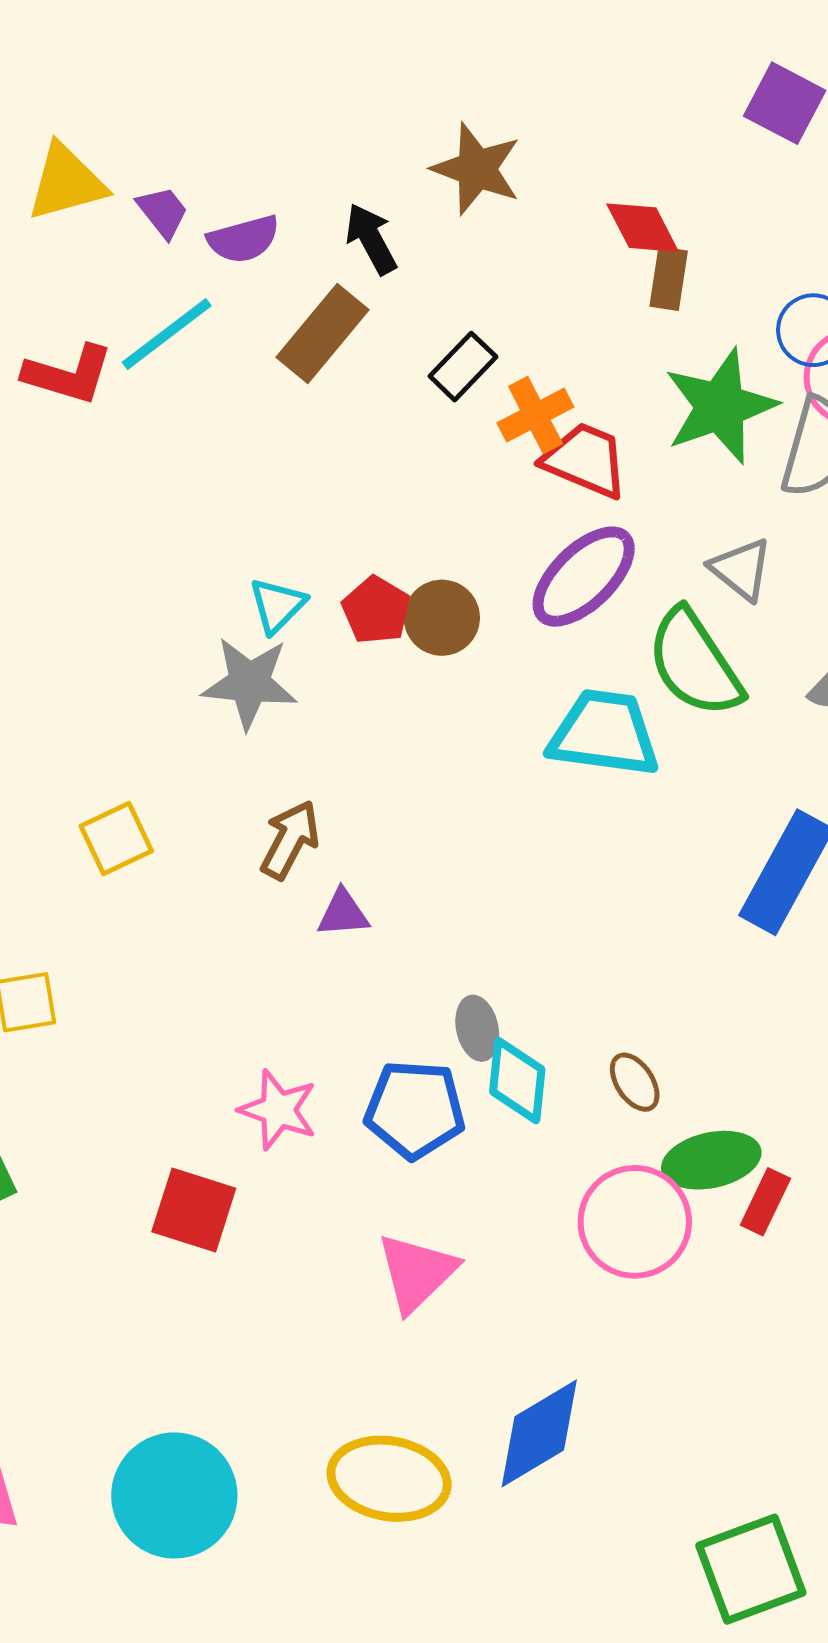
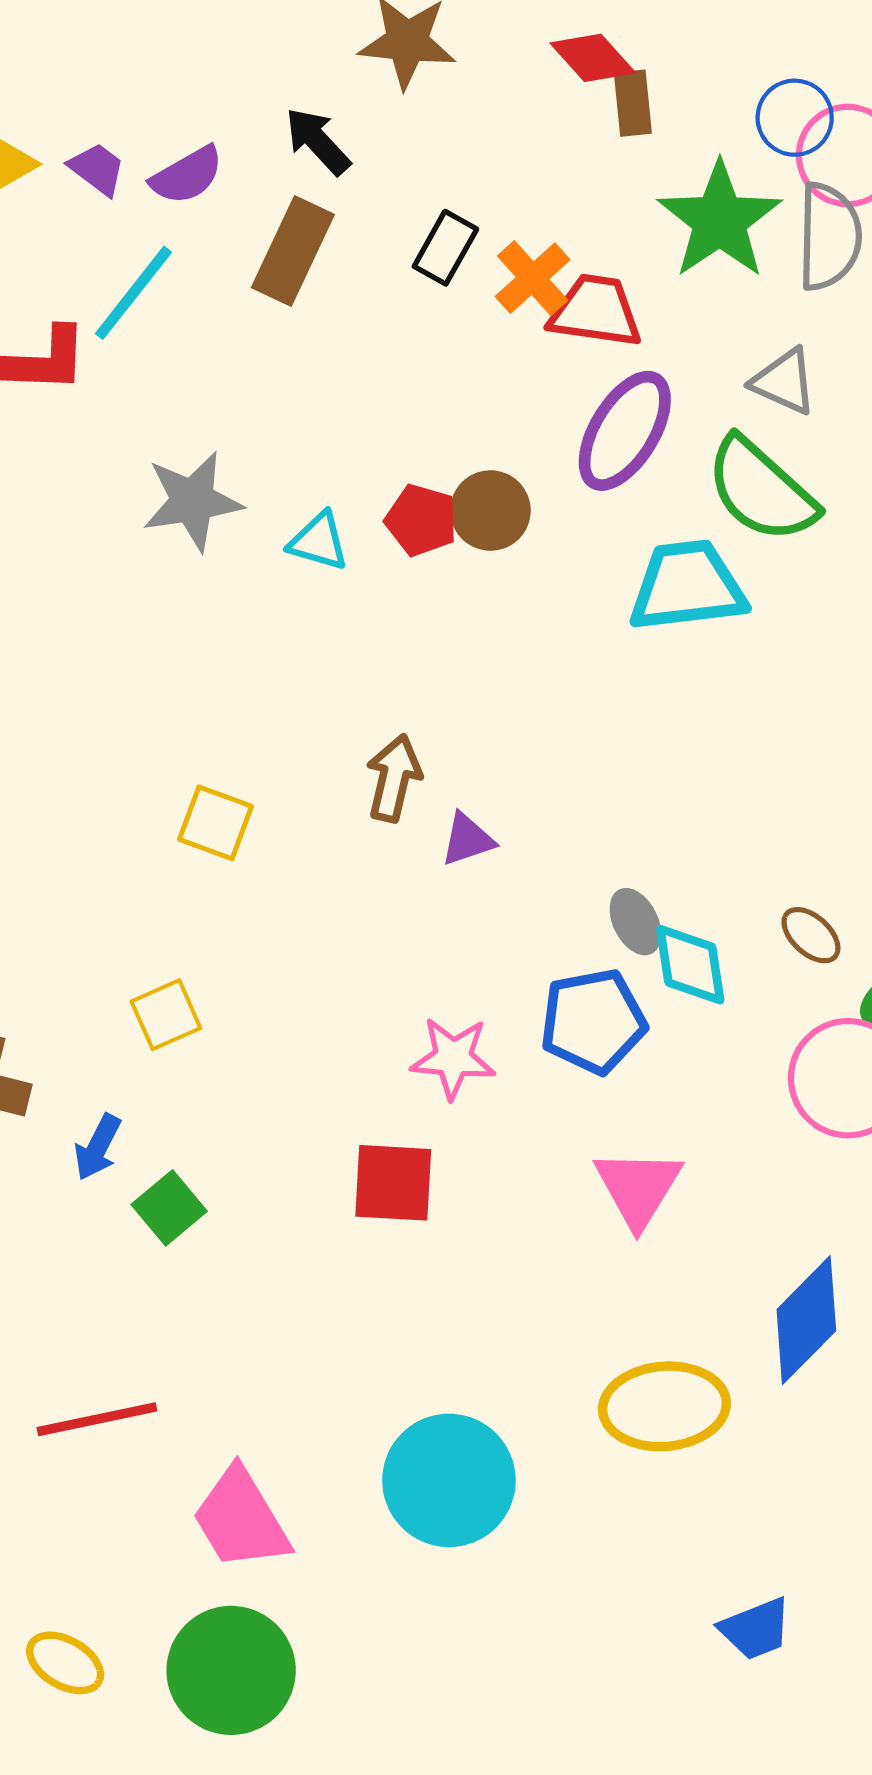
cyan triangle: (277, 605) -> (319, 541), turned -44
gray star: (249, 683) -> (192, 501), moved
yellow square: (116, 838) -> (215, 823), turned -30

